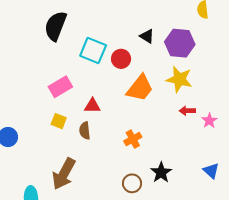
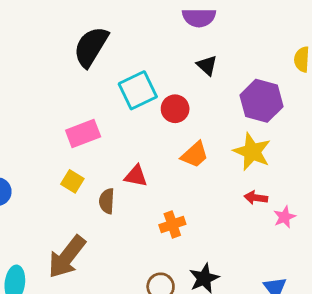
black triangle: (147, 36) -> (207, 65), moved
cyan square: (93, 50) -> (138, 90), turned 32
orange trapezoid: (140, 88) -> (195, 155), size x0.7
red triangle: (92, 106) -> (136, 176), moved

